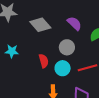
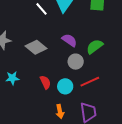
gray circle: (67, 47) -> (76, 62), moved

